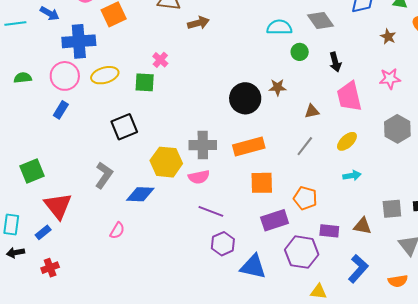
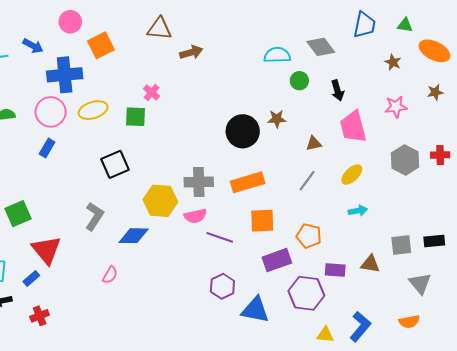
purple line: (211, 211) -> (220, 237), moved
blue L-shape: (358, 269) -> (360, 327), moved

